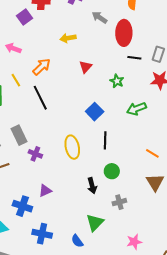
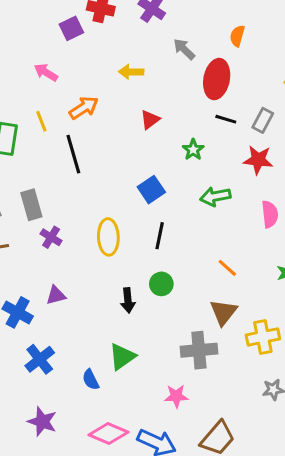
gray cross: (119, 202) -> (199, 350), moved, size x1.6
blue cross: (42, 234) -> (40, 359), turned 30

